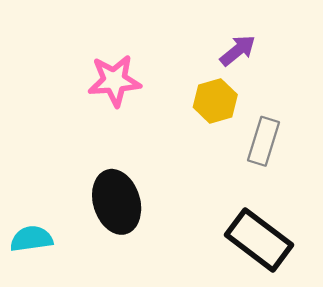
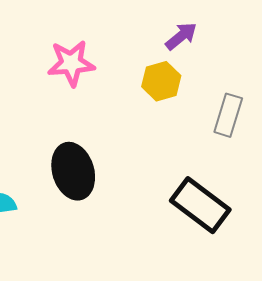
gray rectangle: (264, 141) -> (228, 115), moved

